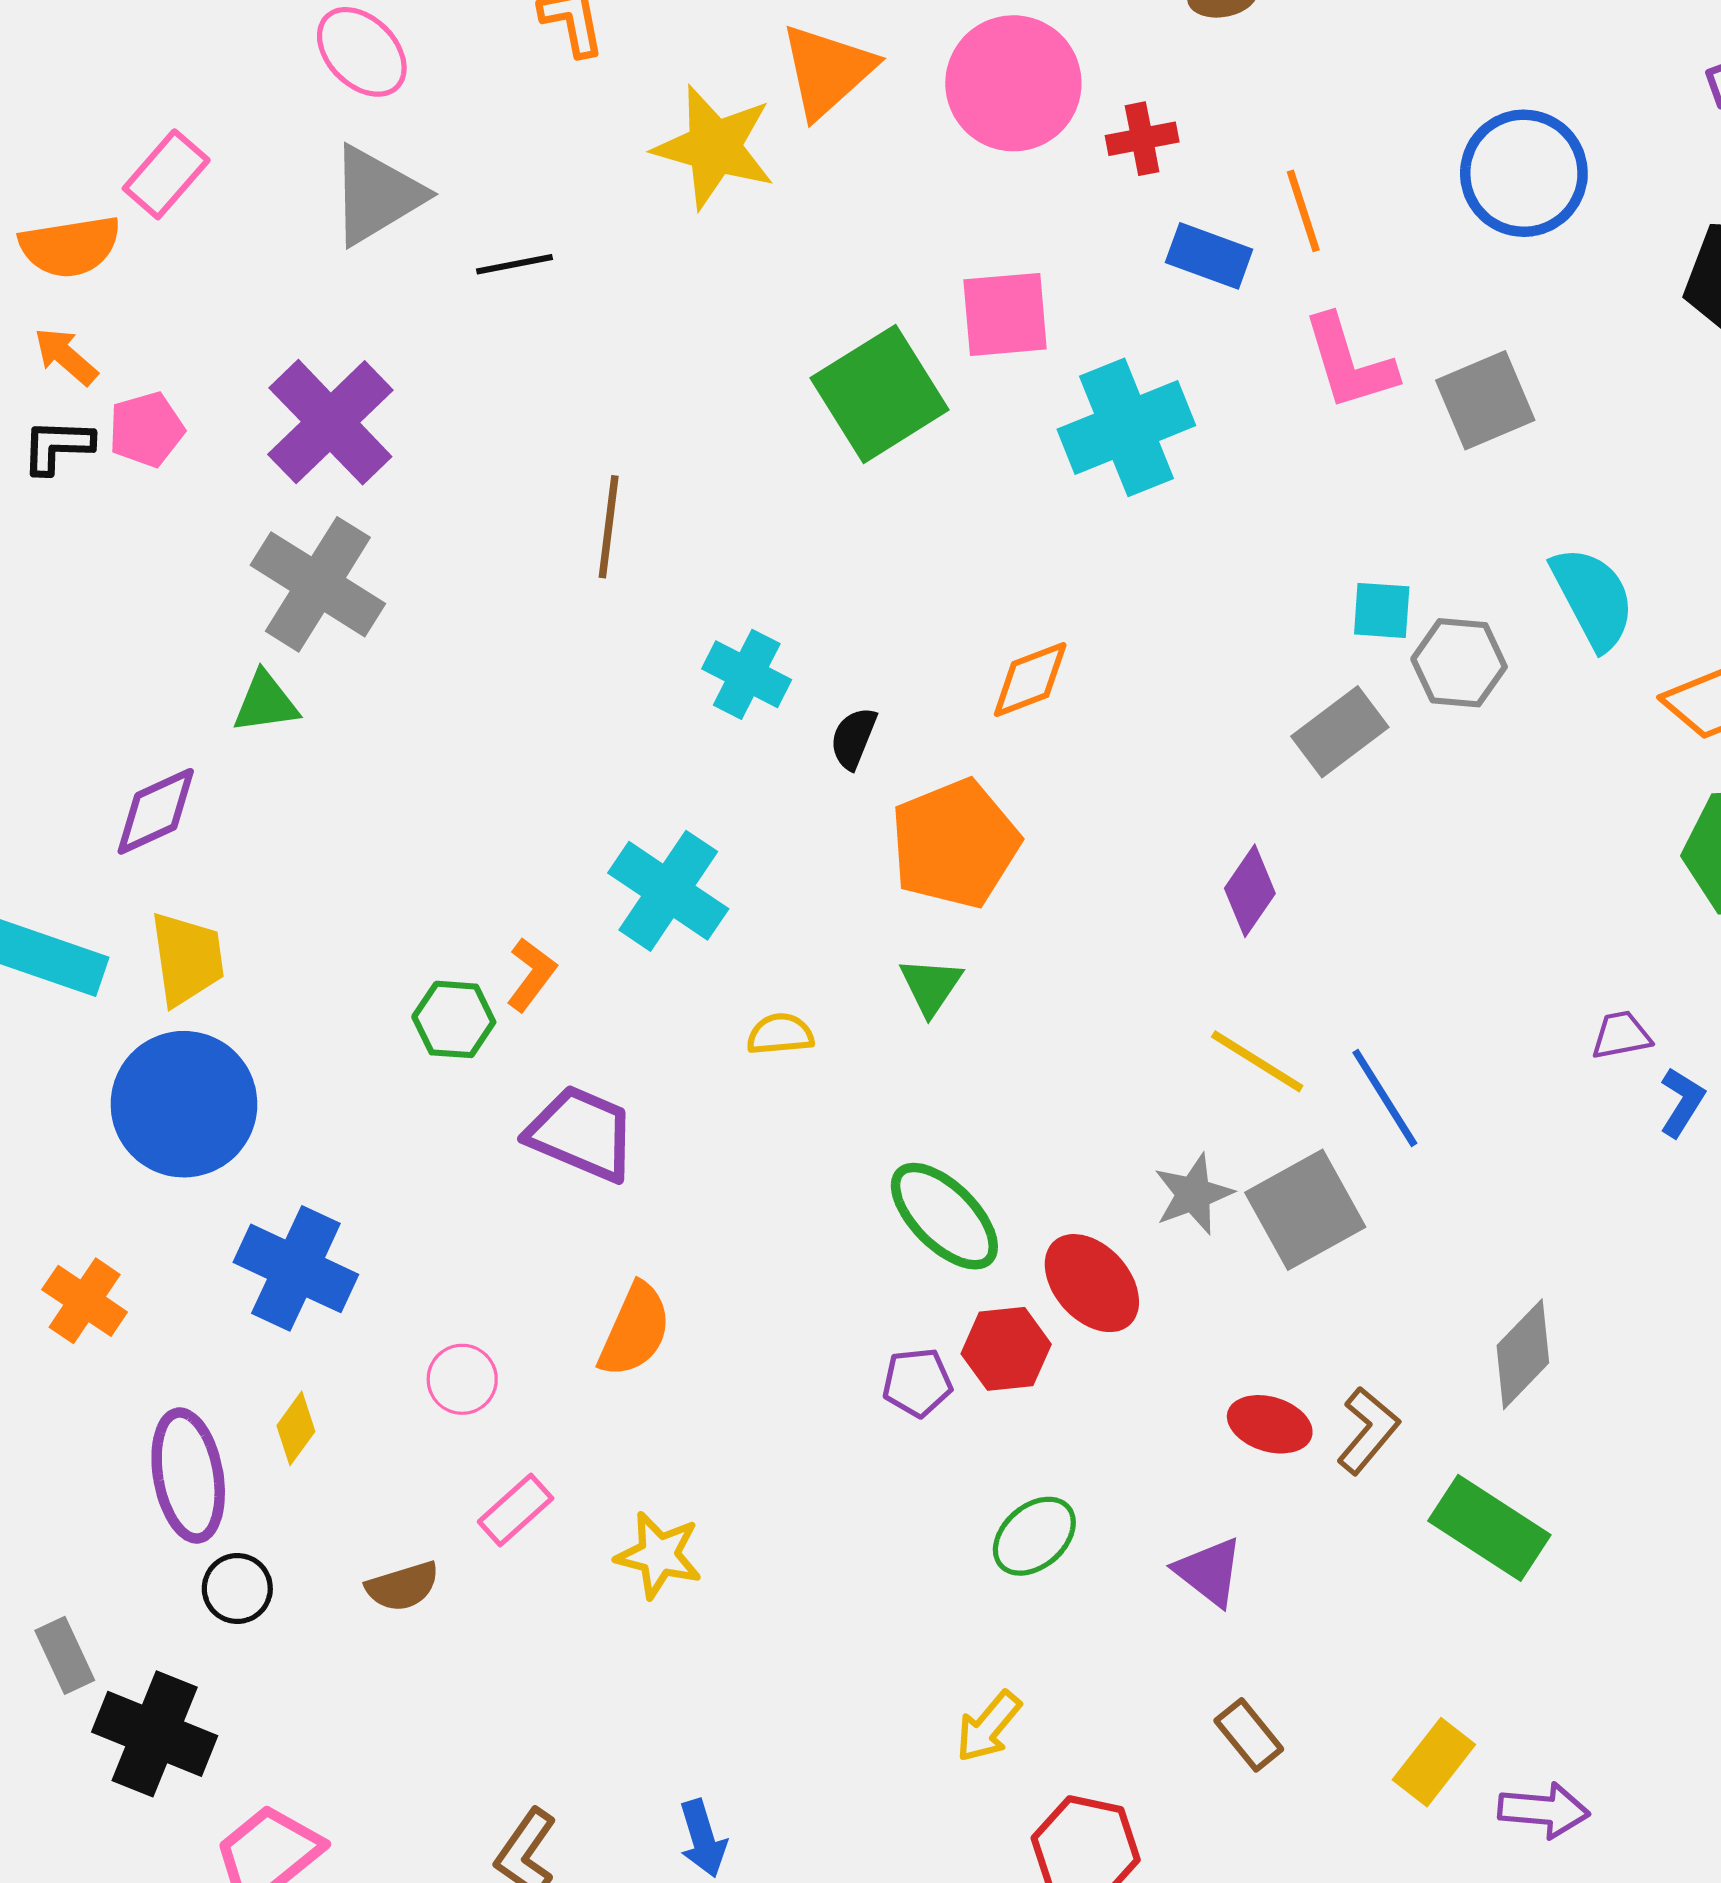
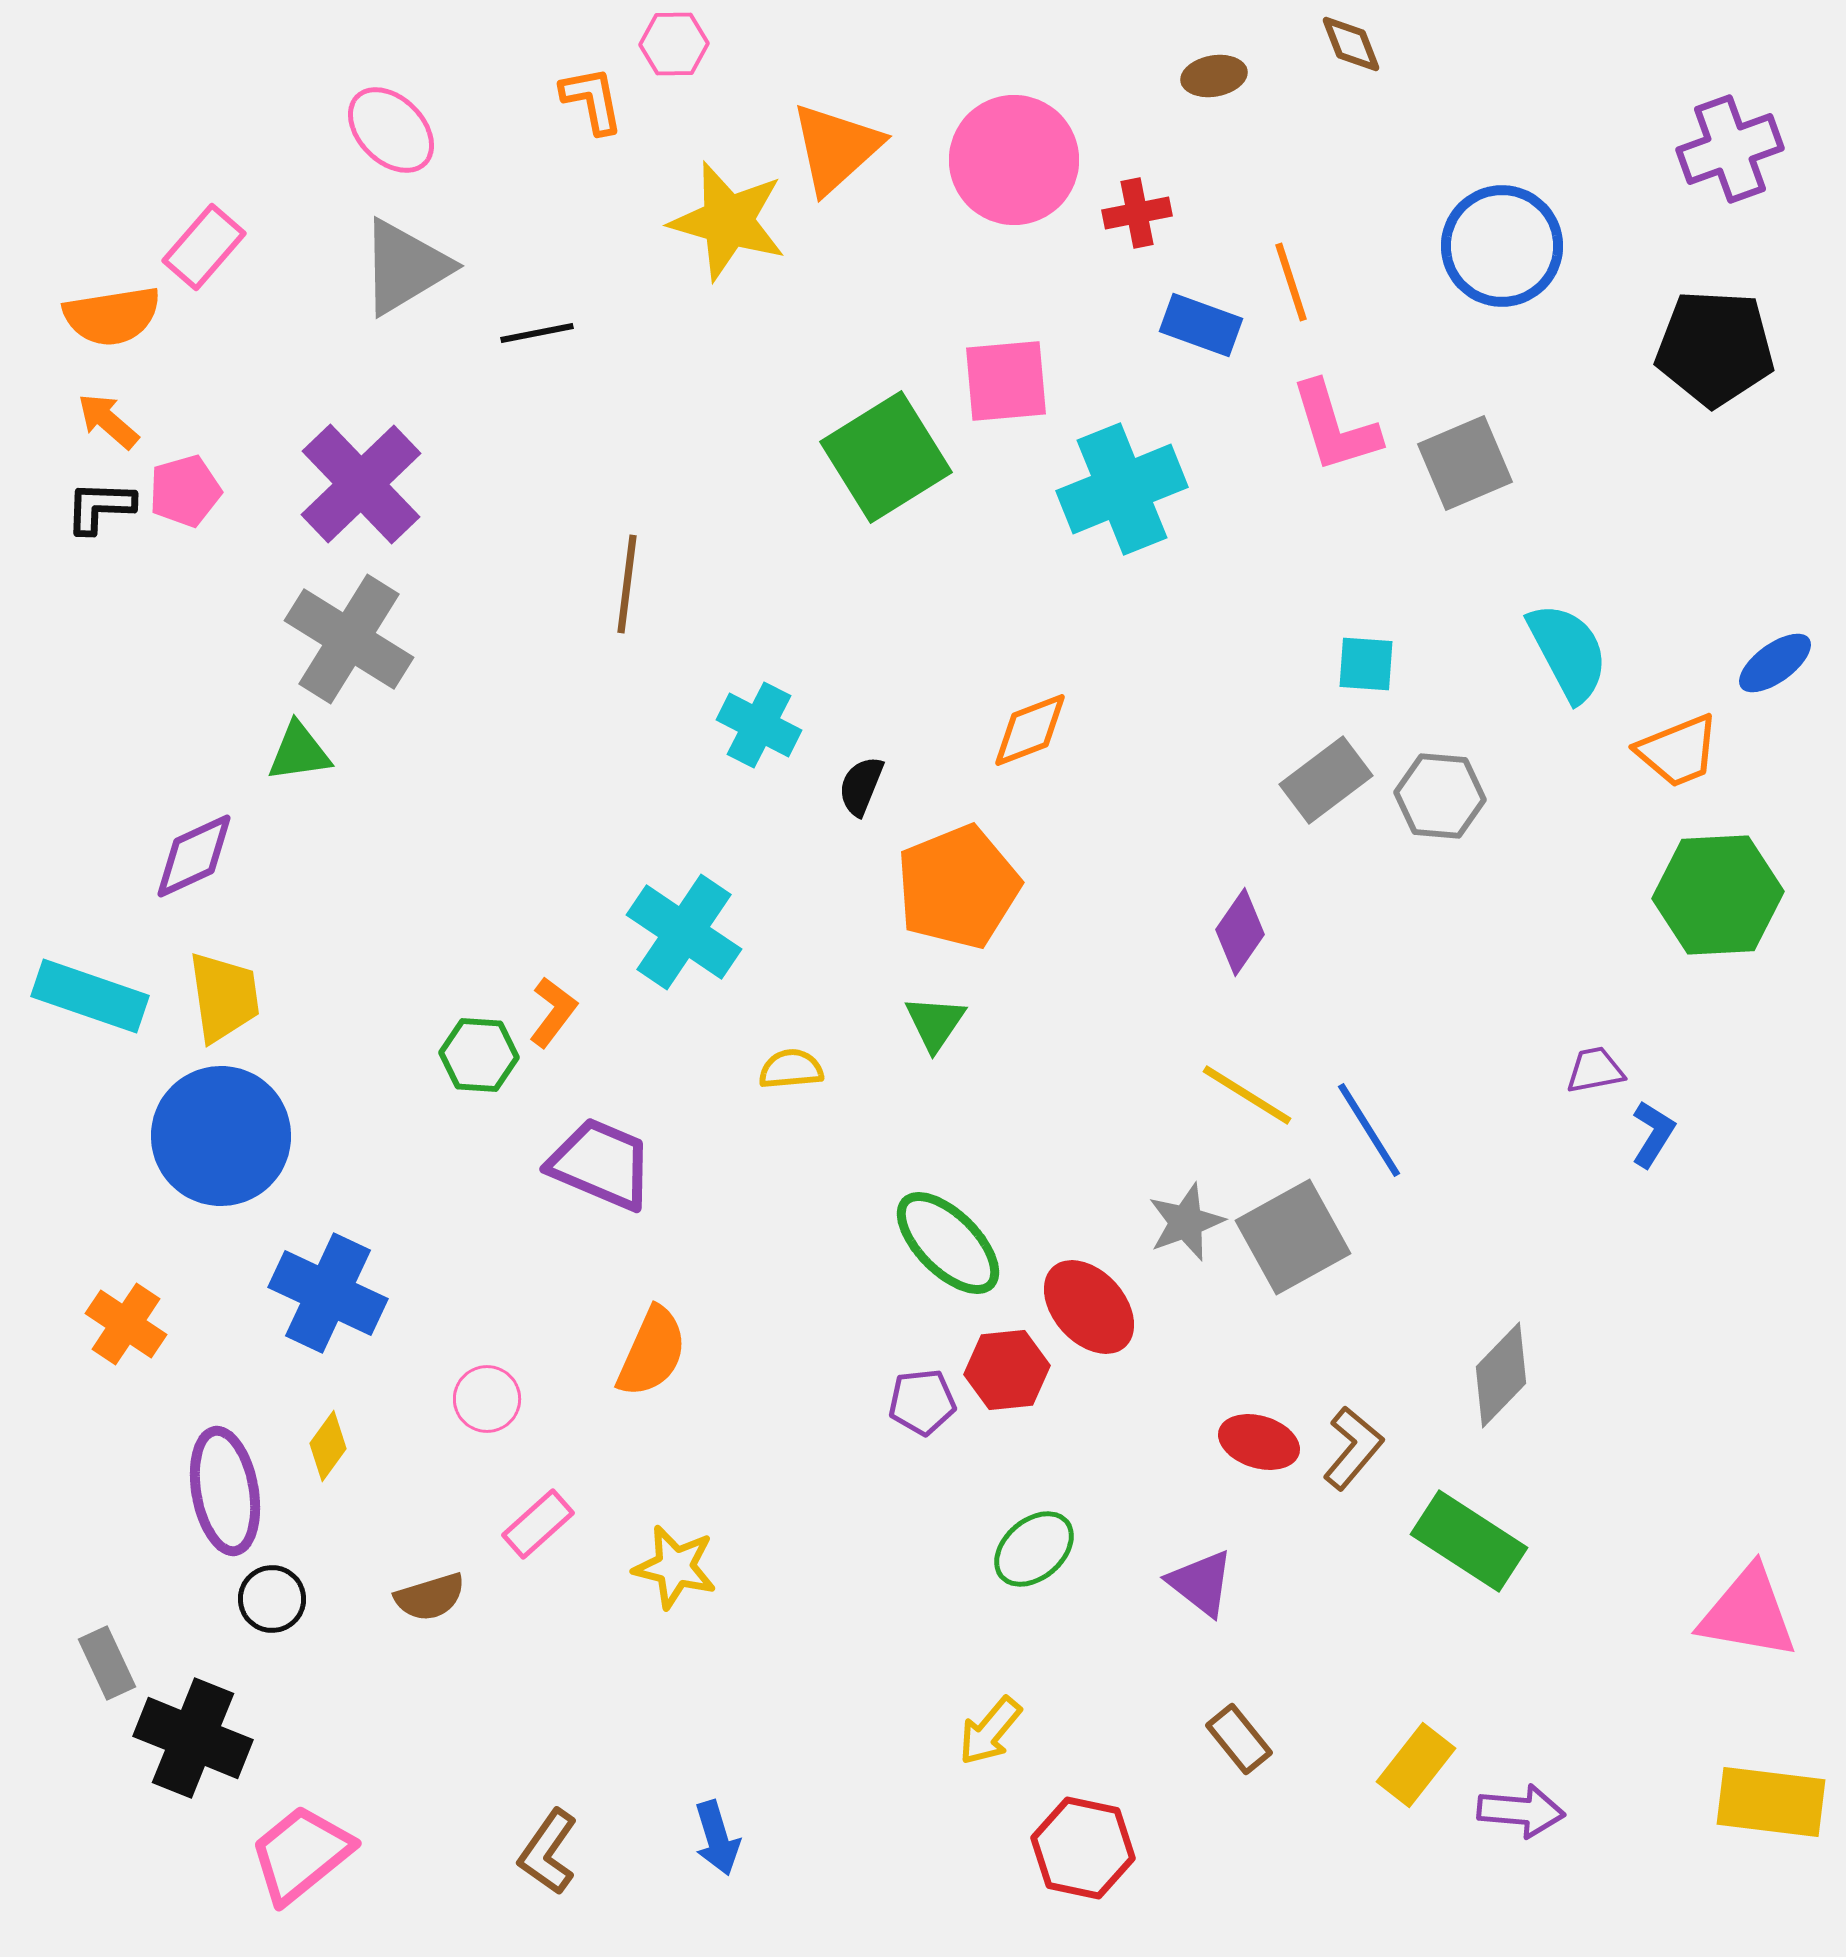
gray hexagon: (1459, 663) -> (1440, 796), moved

